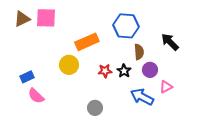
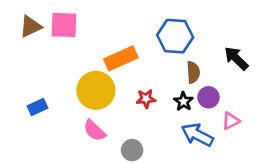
yellow circle: (69, 65) -> (96, 90), size x1.4
black star: (124, 71) -> (183, 101), moved
pink semicircle: (36, 96) -> (95, 131), moved

